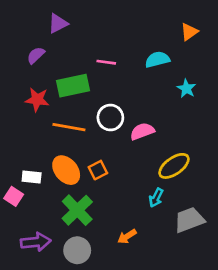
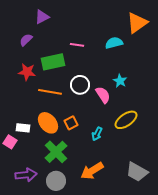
orange triangle: (189, 32) -> (137, 23), size x1.6
cyan star: (186, 88) -> (120, 81), moved
pink semicircle: (142, 131) -> (103, 95), turned 78
cyan arrow: (156, 198) -> (97, 134), moved
gray trapezoid: (189, 220) -> (137, 172), moved, turned -130
orange arrow: (127, 236) -> (92, 171), size x1.6

